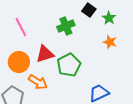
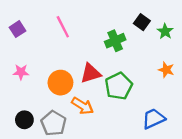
pink line: (21, 27) -> (63, 27), moved
orange star: (110, 42) -> (166, 70), moved

